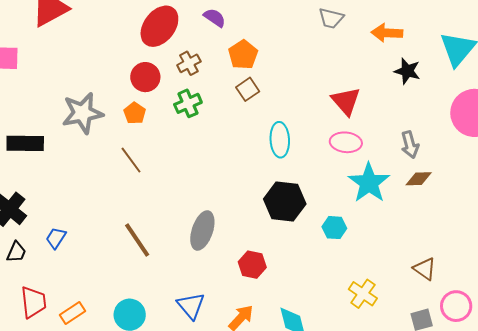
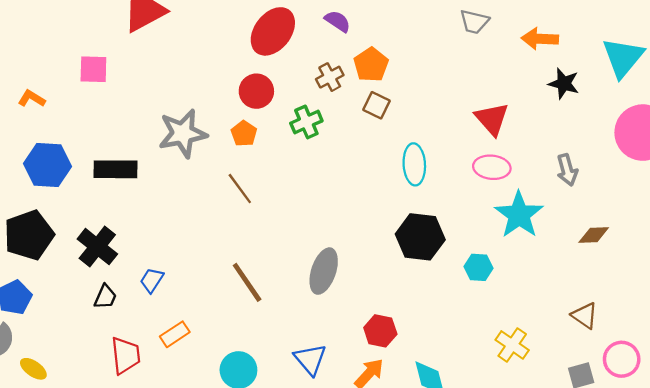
brown cross: (189, 63) -> (330, 77), moved
brown square: (248, 89) -> (376, 105), turned -30
brown diamond: (419, 179) -> (594, 235), moved
red hexagon: (252, 265) -> (380, 331), moved
orange rectangle: (73, 313) -> (175, 334), moved

